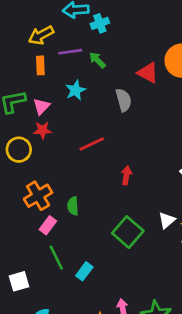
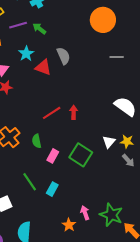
red triangle: (148, 73) -> (43, 67), moved
red line: (92, 144) -> (52, 113), moved
pink rectangle: (48, 225) -> (53, 156), moved

